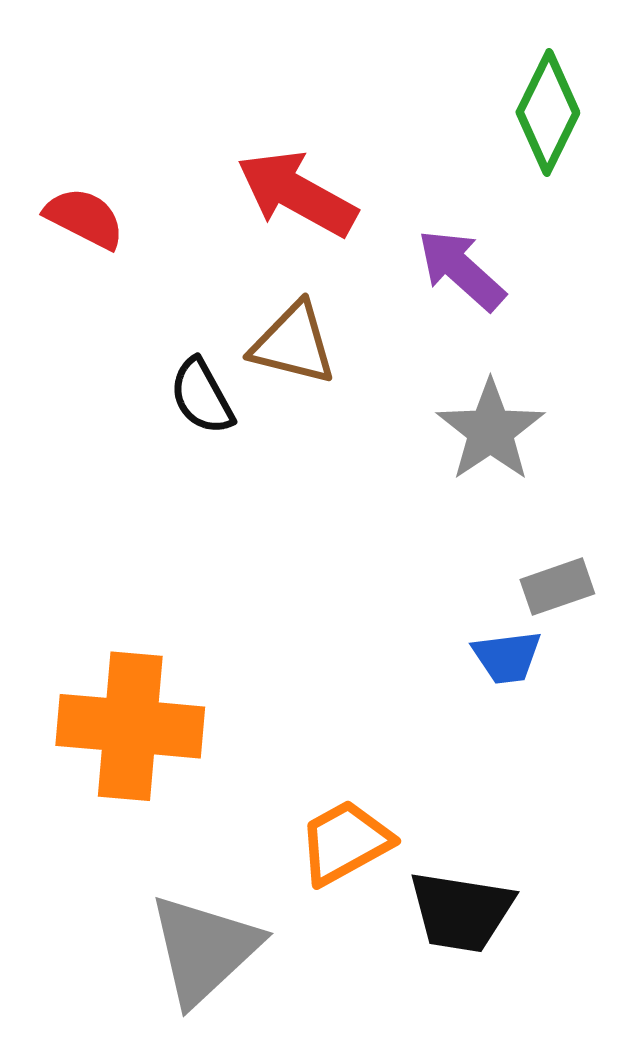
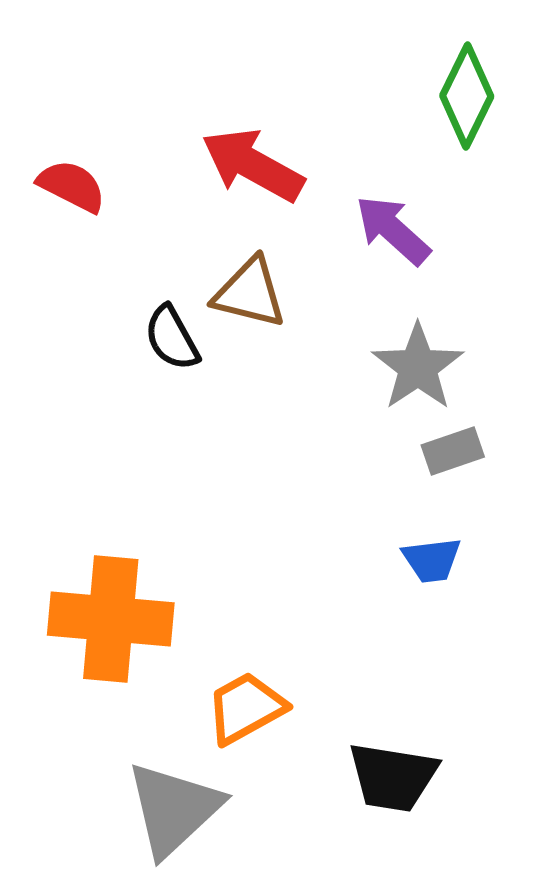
gray rectangle: (557, 587) -> (453, 451), moved
orange trapezoid: (345, 842) -> (246, 708), moved

